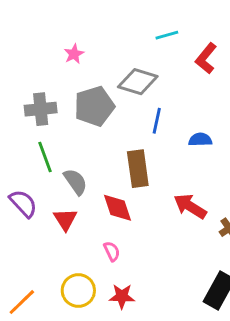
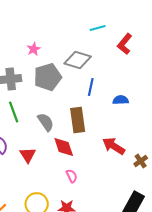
pink star: (74, 54) -> (34, 49), moved
gray semicircle: (75, 182) -> (46, 122), moved
pink semicircle: (112, 251) -> (72, 176), moved

